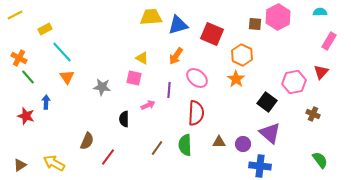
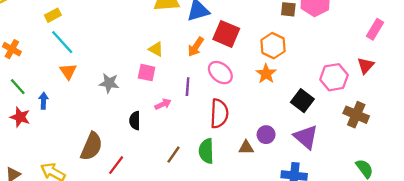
yellow rectangle: (45, 29) -> (53, 15), moved
red square: (212, 34) -> (226, 34), moved
green line: (28, 77) -> (18, 87), moved
brown cross: (313, 114) -> (356, 115), size x1.5
brown semicircle: (87, 141) -> (92, 146), size x1.4
purple circle: (243, 144) -> (266, 135), moved

